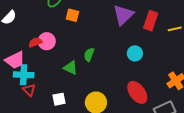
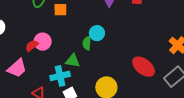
cyan circle: (135, 53) -> (97, 33), moved
cyan cross: (24, 75) -> (60, 76), moved

